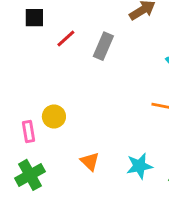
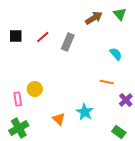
black square: (34, 18) -> (16, 36), moved
cyan star: (139, 166) -> (85, 112), moved, turned -30

